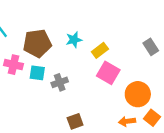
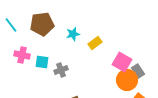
brown pentagon: (37, 43) -> (42, 24), moved
gray rectangle: (151, 47) -> (138, 71), moved
pink square: (108, 73) -> (122, 62), moved

